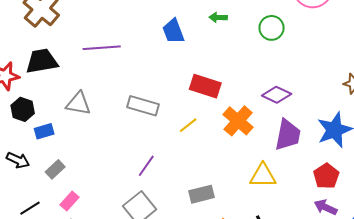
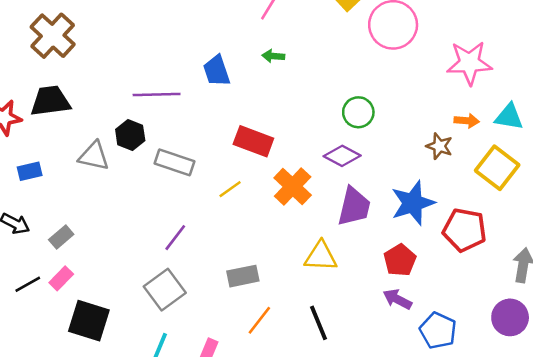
green circle: (272, 28) -> (358, 112), moved
purple line: (102, 48) -> (157, 95), moved
black hexagon: (23, 109) -> (130, 135), moved
blue rectangle: (44, 131) -> (30, 171), moved
pink rectangle: (69, 201) -> (61, 278), moved

